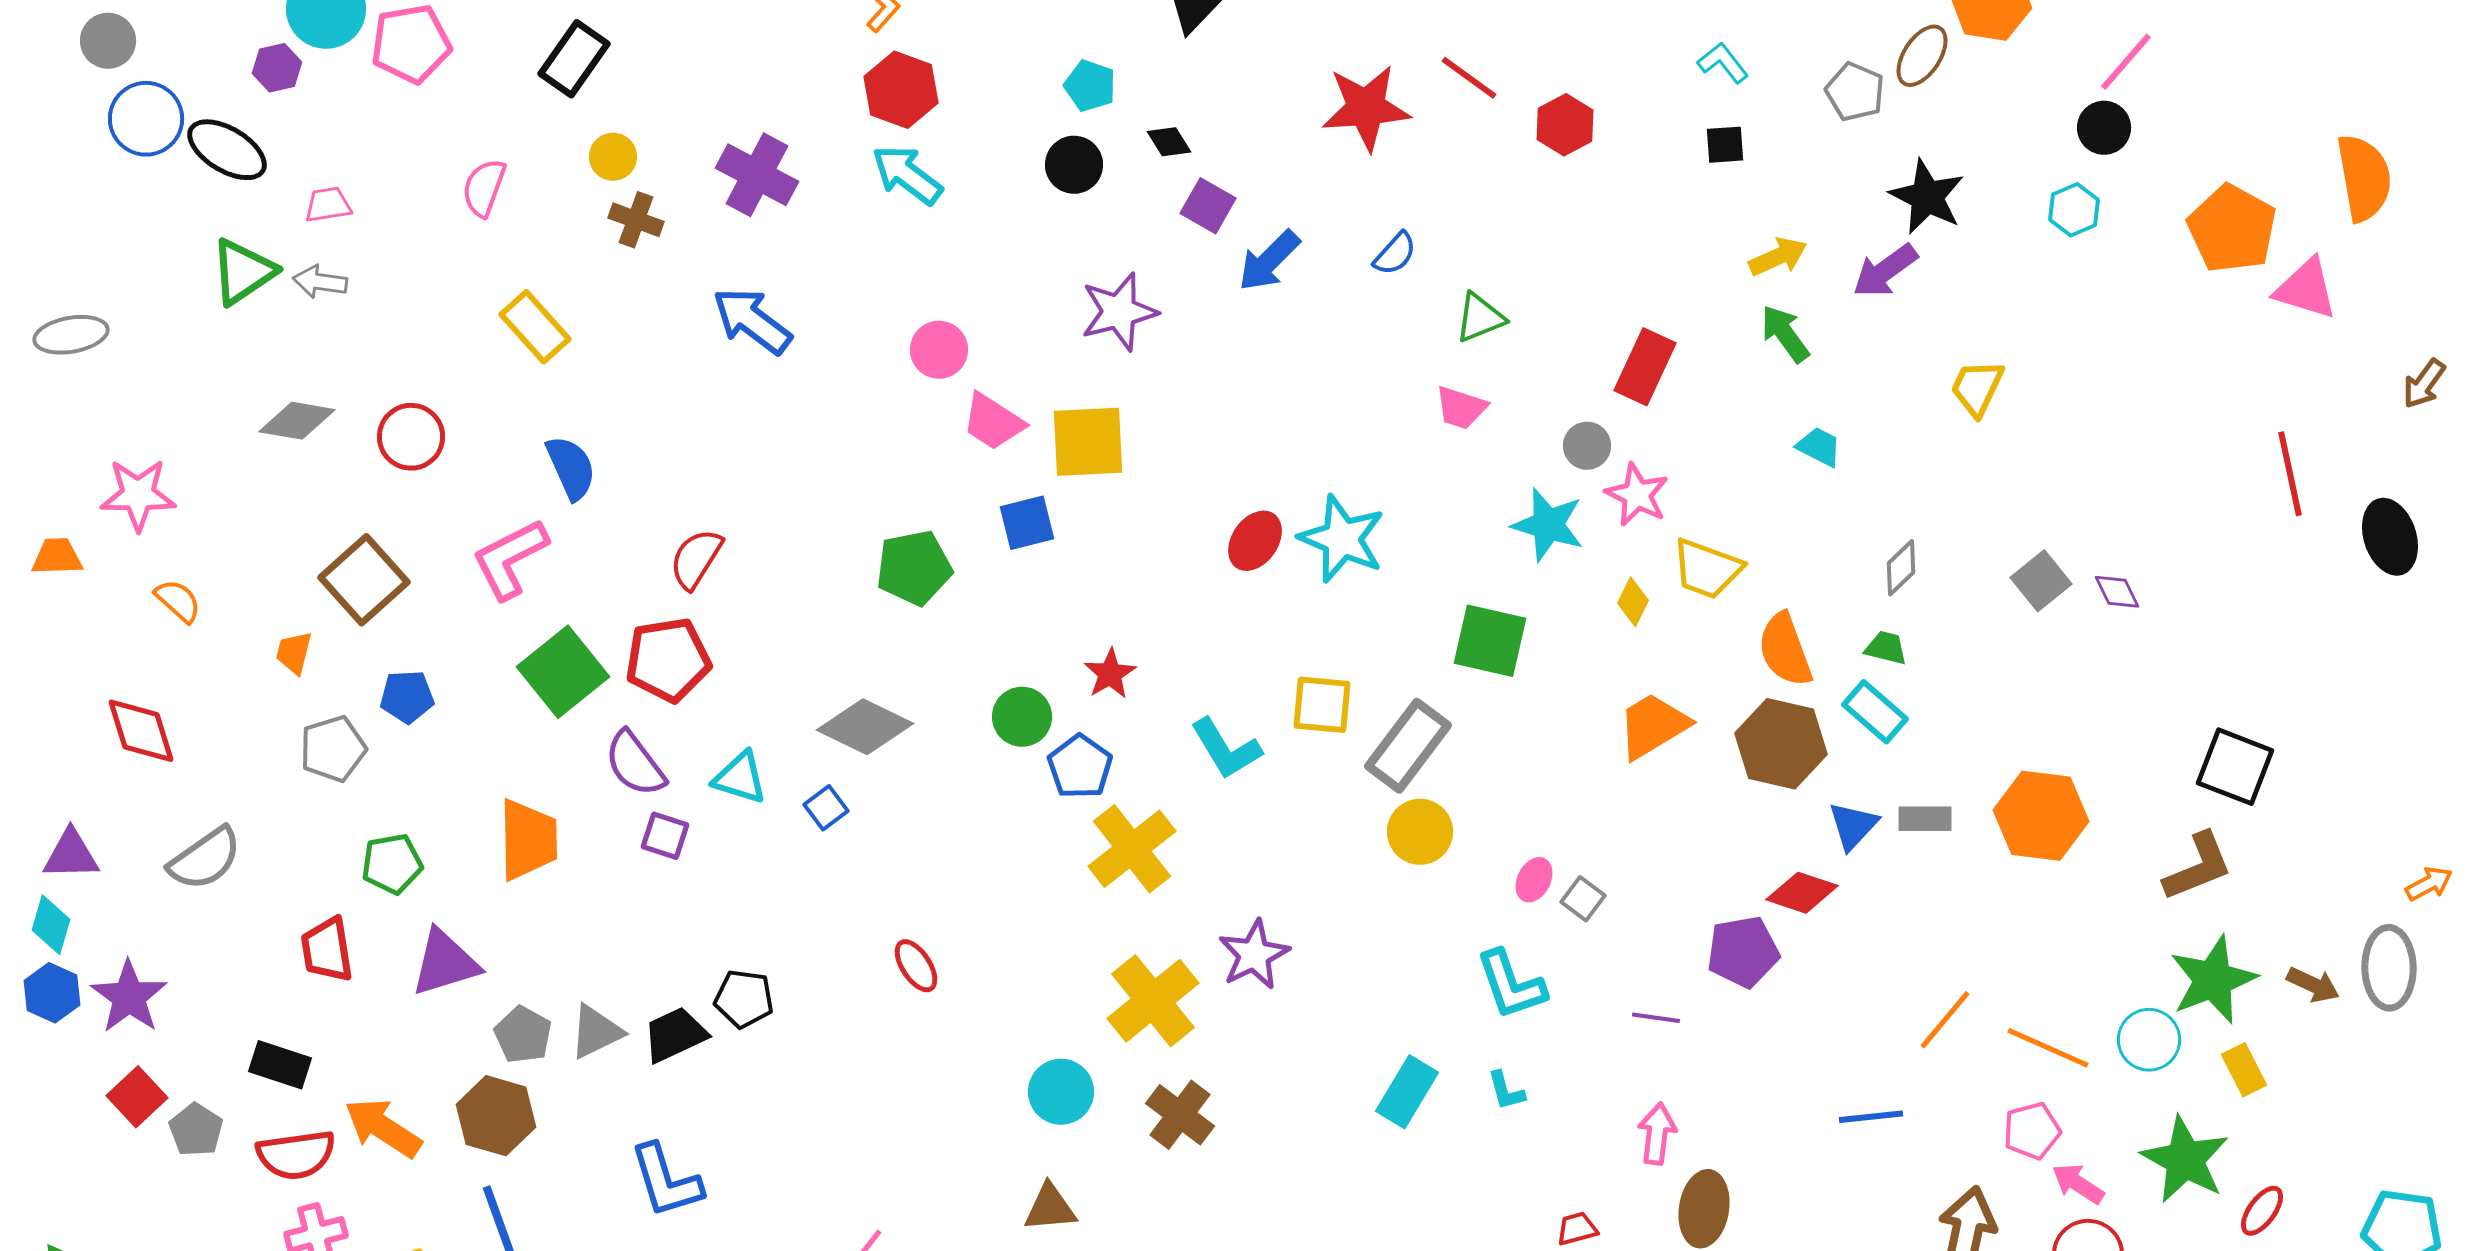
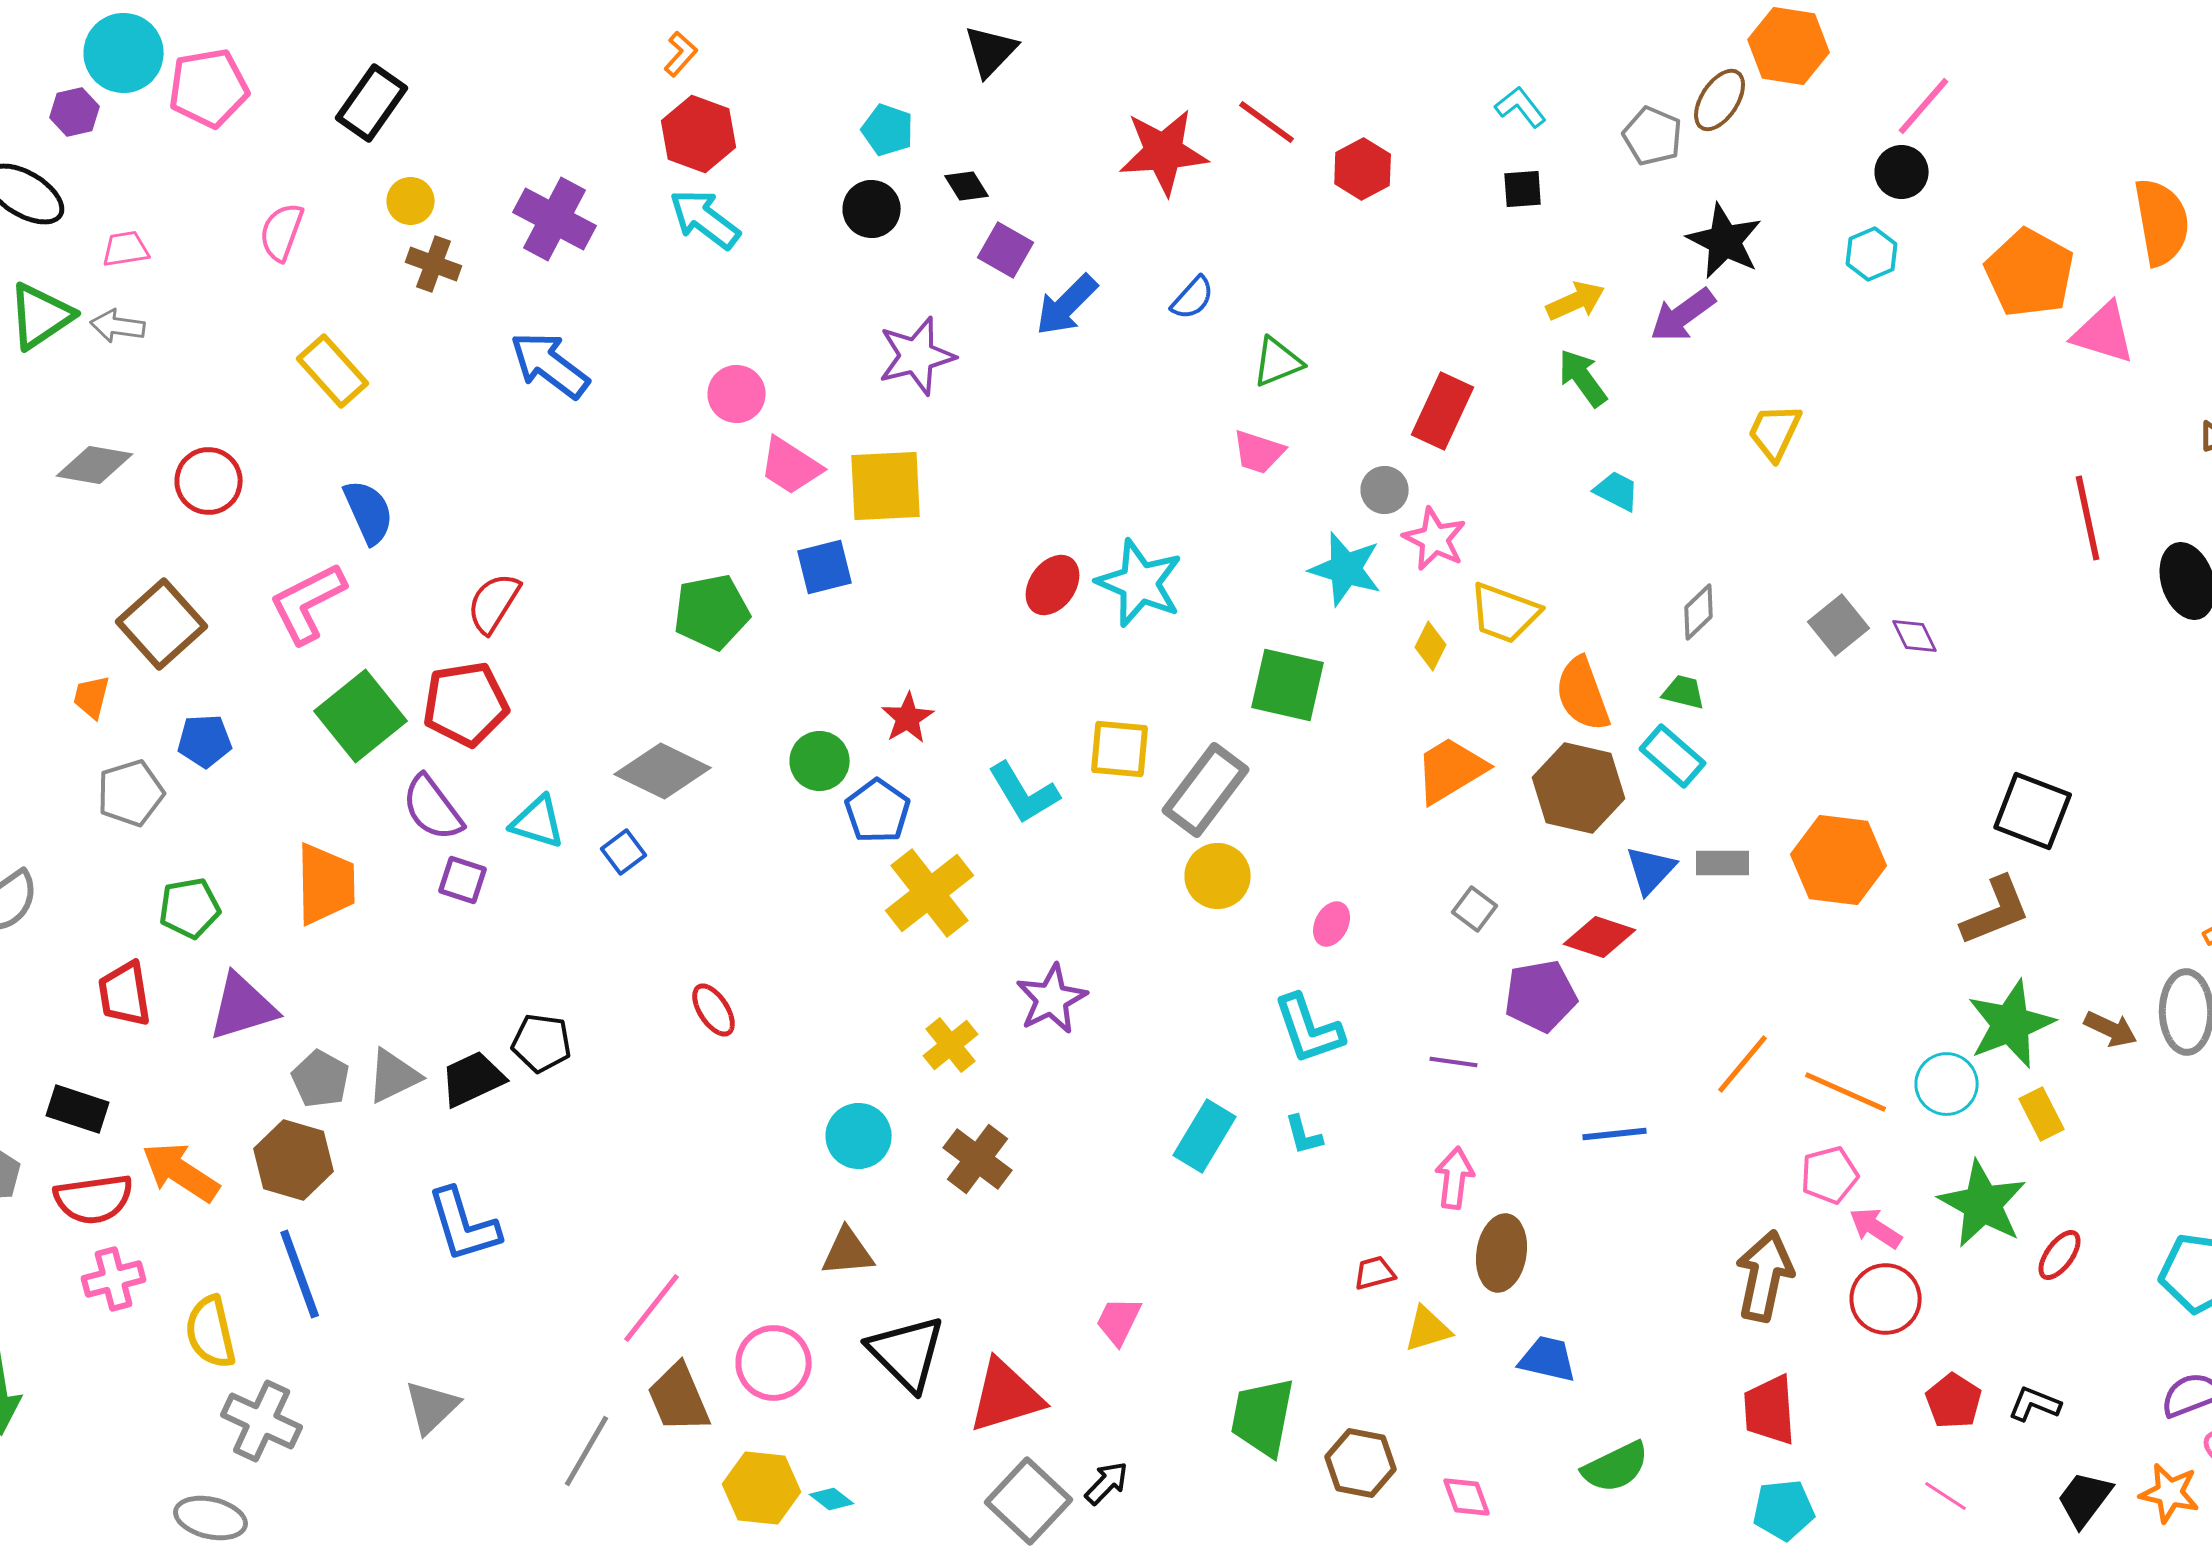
gray square: (1583, 899) -> (1475, 909), moved
yellow cross: (1153, 1001) -> (951, 1045), size x0.6
blue line: (1871, 1117) -> (1615, 1134), moved

